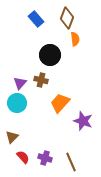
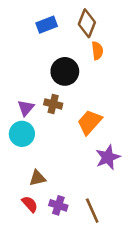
blue rectangle: (36, 19) -> (47, 25), turned -70
orange trapezoid: (60, 103) -> (90, 122), moved
purple star: (83, 121) -> (108, 157), turned 30
brown triangle: (12, 137) -> (38, 178), moved, turned 32

